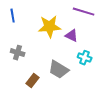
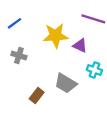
blue line: (13, 16) -> (14, 23), turned 64
gray cross: (18, 53) -> (19, 56), moved

